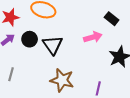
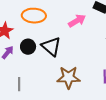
pink arrow: (93, 37) -> (77, 21), moved

